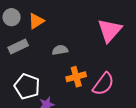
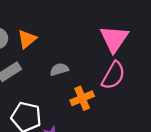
pink semicircle: (103, 84) -> (113, 75), moved

